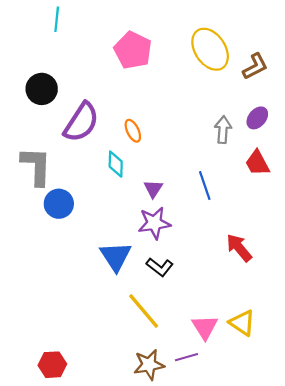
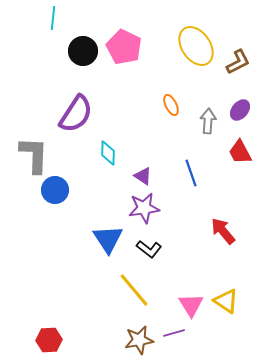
black circle: (42, 89) -> (83, 51), moved
orange ellipse: (133, 131) -> (171, 105), moved
purple triangle: (153, 189) -> (143, 176), turned -30

